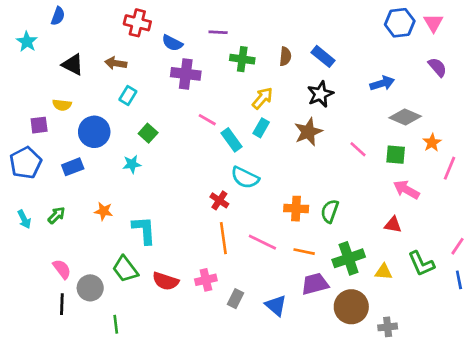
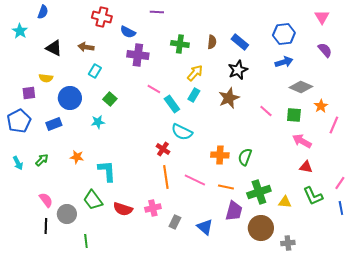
blue hexagon: (400, 23) -> (284, 34), moved
purple line: (218, 32) -> (157, 12), moved
red triangle: (393, 225) -> (306, 167), moved
purple trapezoid: (315, 284) -> (234, 211), turned 120

